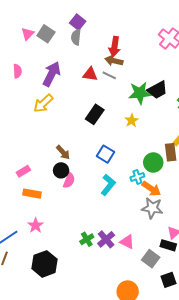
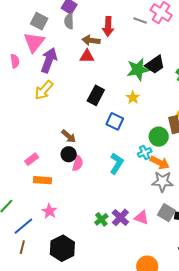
pink triangle: (28, 34) -> (34, 42), moved, size x1.6
brown arrow: (114, 61) -> (91, 40), moved
gray line: (109, 75) -> (140, 21), moved
blue square: (105, 154) -> (115, 121), moved
gray square: (151, 259) -> (166, 213), moved

